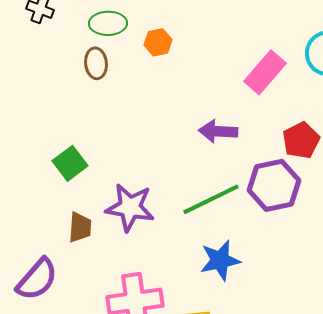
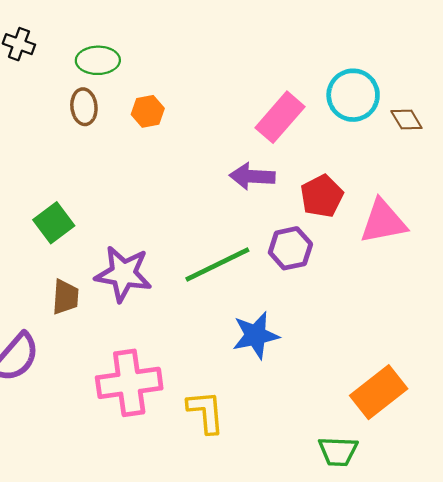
orange hexagon: (158, 42) -> (148, 111), moved
purple arrow: (218, 131) -> (252, 176), moved
purple hexagon: (274, 185) -> (290, 248), size x0.7
blue star: (220, 260) -> (256, 335), moved

